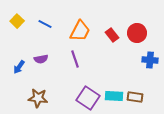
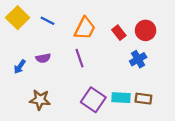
yellow square: (17, 21) -> (18, 18), size x1.5
blue cross: (150, 60) -> (138, 59), moved, turned -35

